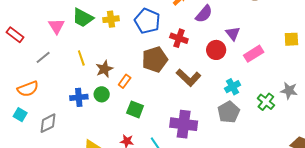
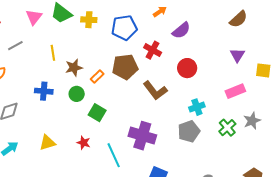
blue pentagon: (147, 21) -> (124, 28), turned 30
purple triangle: (233, 33) -> (237, 55), moved
pink rectangle: (254, 54) -> (235, 91), moved
orange rectangle: (125, 81) -> (97, 77), moved
gray star: (289, 91) -> (252, 121), turned 30
green circle: (102, 94) -> (77, 94), moved

